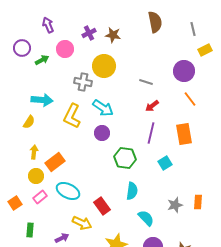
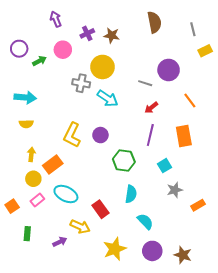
purple arrow: (48, 25) -> (56, 19), moved
purple circle: (184, 71) -> (169, 70), moved
cyan arrow: (42, 100) -> (25, 97), moved
cyan arrow: (103, 108) -> (108, 98), moved
yellow L-shape: (72, 116) -> (72, 135), moved
yellow semicircle: (29, 122) -> (26, 124), turned 56
orange rectangle: (198, 202) -> (198, 205), turned 56
gray star: (175, 205) -> (175, 190), moved

